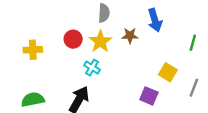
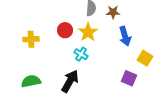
blue arrow: (155, 20) -> (125, 36), moved
brown star: (130, 36) -> (113, 12), moved

